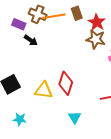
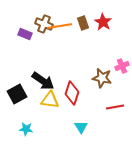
red star: (97, 22) -> (103, 22), moved
brown star: (96, 39) -> (102, 78), moved
black arrow: (31, 40) -> (43, 81), moved, size x1.6

